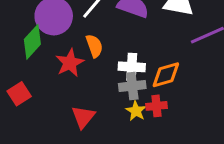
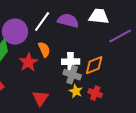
gray cross: (132, 86) -> (72, 75), turned 30
red cross: (156, 106) -> (95, 93), moved, turned 32

